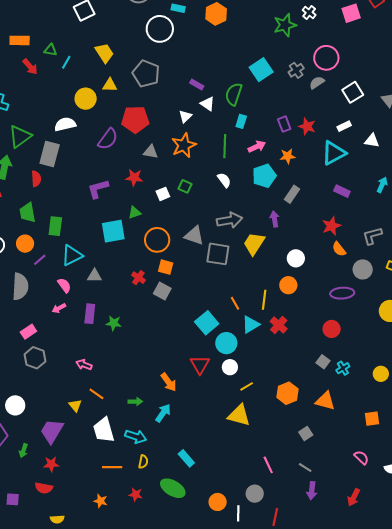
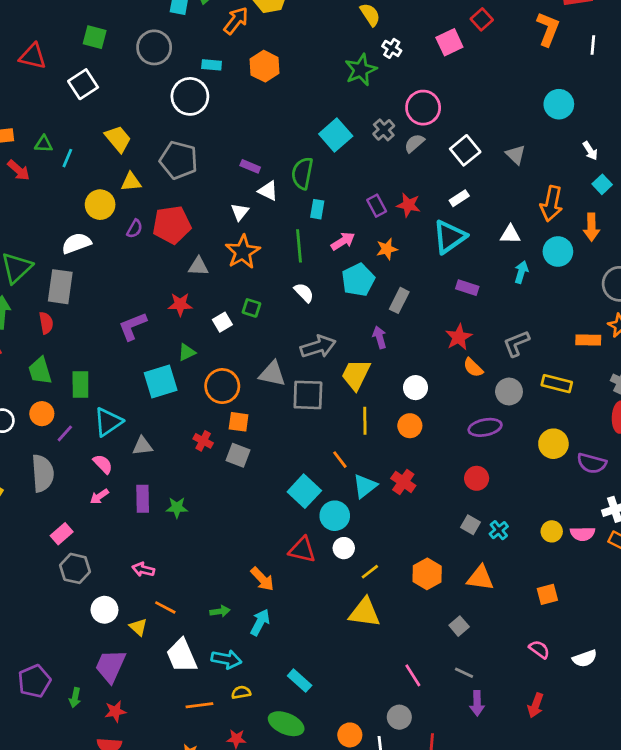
purple semicircle: (108, 139) -> (135, 229), moved, size x0.6
white triangle: (372, 141) -> (510, 234), moved
yellow line: (264, 300) -> (365, 421), moved
red triangle: (200, 365) -> (302, 550), turned -40
white circle: (15, 405) -> (104, 610), moved
yellow semicircle: (143, 462) -> (241, 692), turned -104

